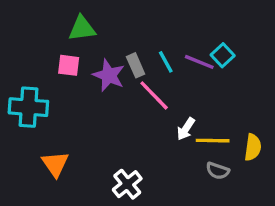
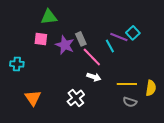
cyan line: (166, 62) -> (110, 46), moved
cyan cross: (28, 107) -> (17, 64), size x0.6
white arrow: (186, 129) -> (94, 77), moved, turned -104
white cross: (127, 184) -> (76, 98), moved

